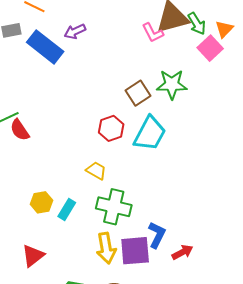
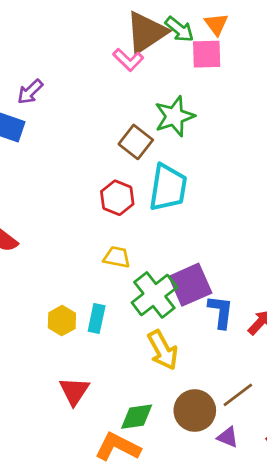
pink square: (210, 48) -> (207, 54), turned -30
green cross: (114, 207) -> (154, 295), turned -32
purple square: (135, 251) -> (190, 285), moved

